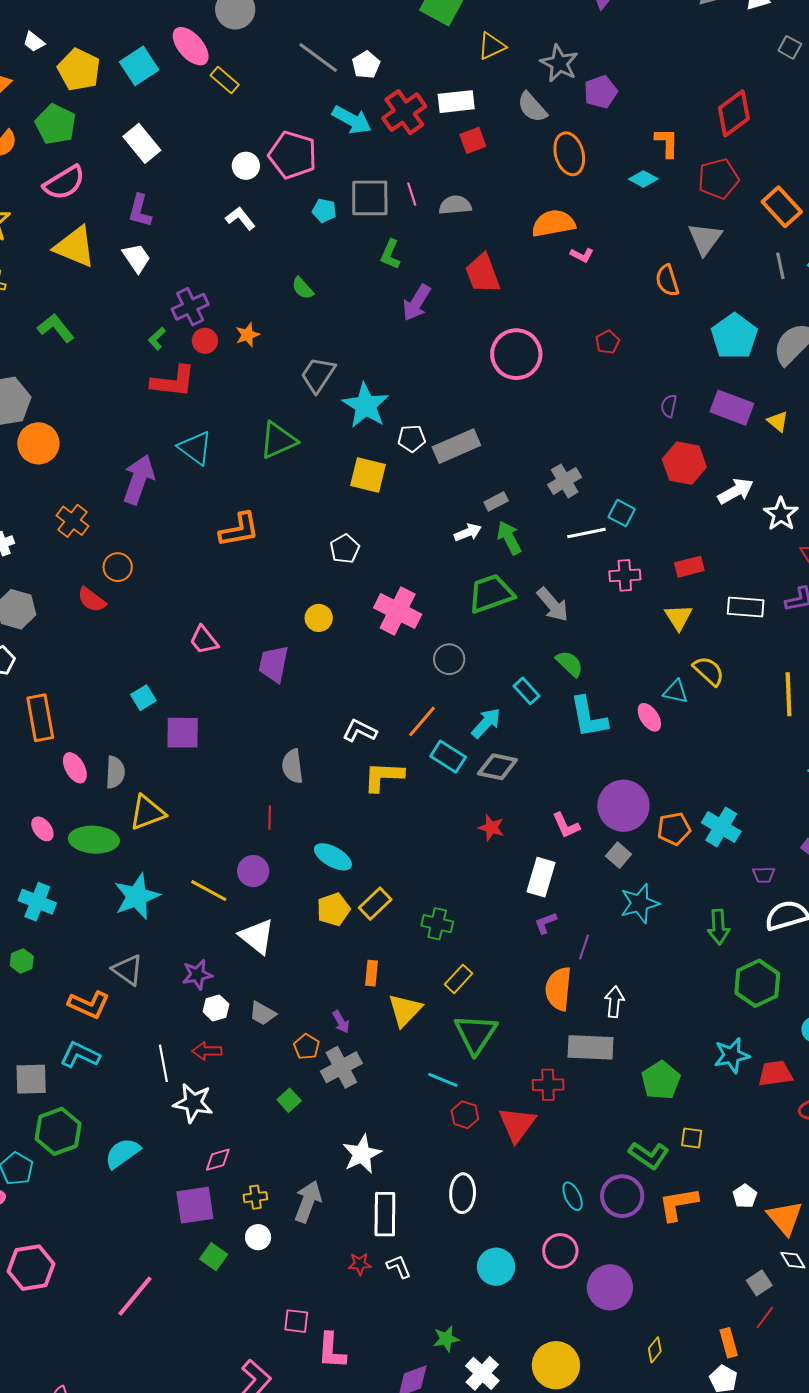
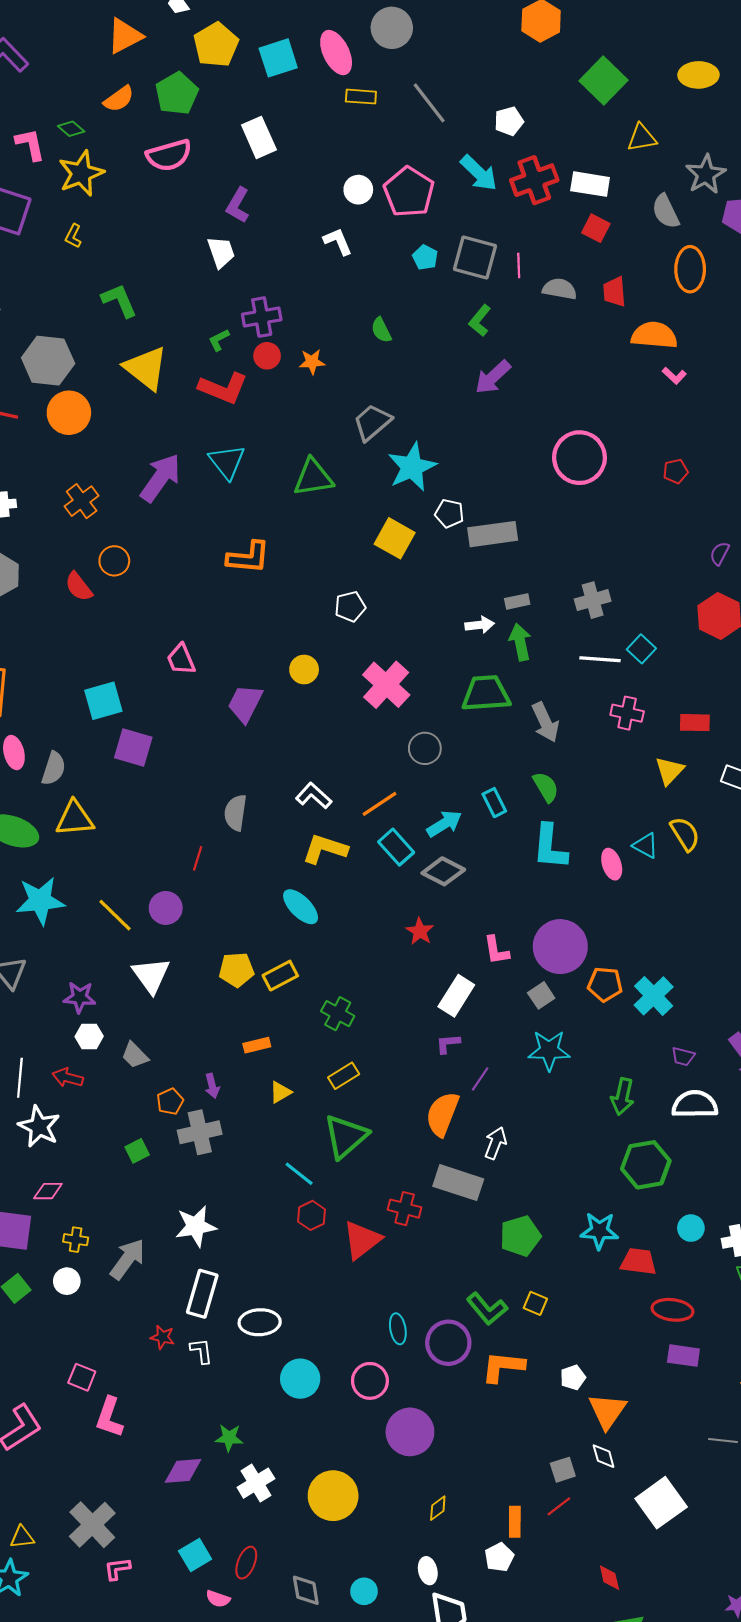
gray line: (318, 58) -> (429, 103), moved
yellow rectangle: (225, 80) -> (361, 97), turned -52
red square: (473, 140) -> (596, 228), turned 32
yellow triangle: (75, 247) -> (146, 368), moved
red trapezoid: (483, 274) -> (614, 292), moved, size x0.7
cyan square: (143, 698) -> (103, 701), size x1.5
cyan ellipse: (333, 857) -> (301, 907), moved
orange rectangle: (371, 973) -> (257, 1045), turned 55
yellow triangle: (405, 1010) -> (280, 1092), size x0.6
white ellipse: (463, 1193) -> (260, 1322), moved, turned 69

